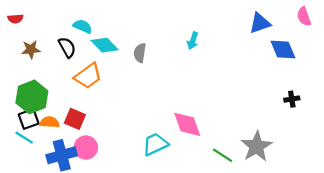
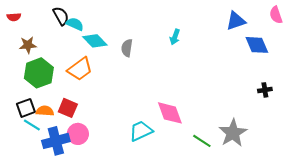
black semicircle: (67, 47) -> (61, 16), moved
green hexagon: (32, 97) -> (39, 73), moved
cyan line: (24, 138) -> (32, 125), moved

